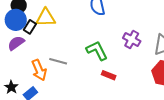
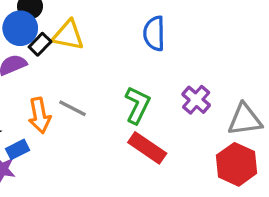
green L-shape: (97, 51) -> (137, 105), turned 40
red rectangle: (109, 75) -> (147, 148), size x1.6

